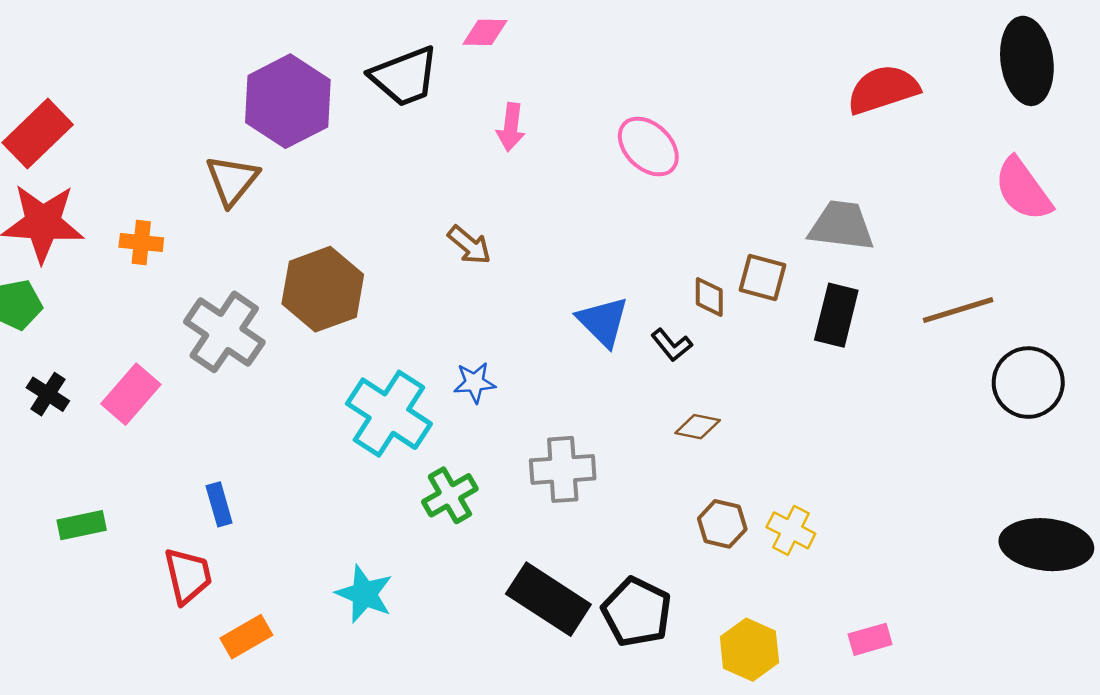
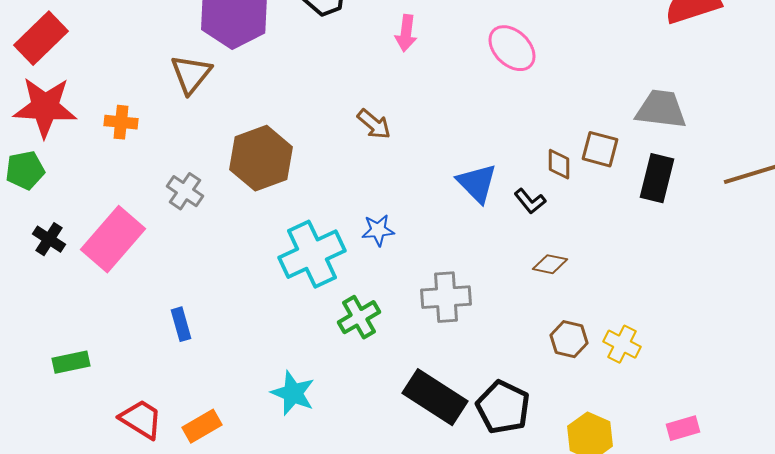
gray cross: (224, 332) -> (185, 191), size x0.6
pink rectangle: (131, 394) -> (113, 239), size x1.4
cyan cross: (389, 414) -> (312, 254), turned 32
green rectangle: (82, 525) -> (71, 362), moved
red trapezoid: (188, 576) -> (141, 419), moved, turned -45

